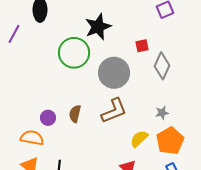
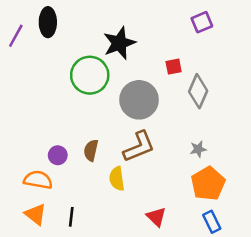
purple line: (14, 34) -> (16, 36), moved
yellow semicircle: (139, 139) -> (117, 179), moved, turned -54

